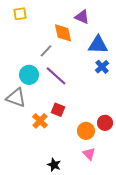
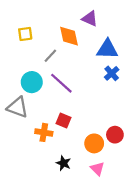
yellow square: (20, 14) -> (25, 34), moved
orange cross: (40, 121) -> (44, 132), turned -35
black star: (54, 165) -> (64, 163), moved

